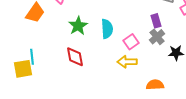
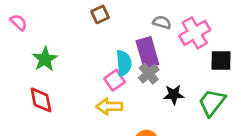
purple rectangle: (156, 21) -> (147, 53), size x1.6
cyan semicircle: (107, 29) -> (124, 63), moved

